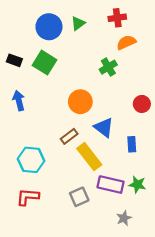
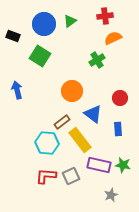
black rectangle: (14, 60) -> (13, 36), moved
red circle: (142, 104) -> (120, 98), moved
cyan hexagon: (31, 160) -> (47, 143), moved
red L-shape: (28, 197) -> (46, 176), moved

